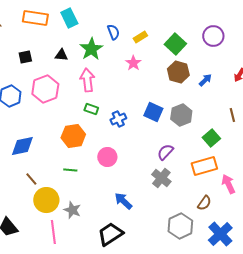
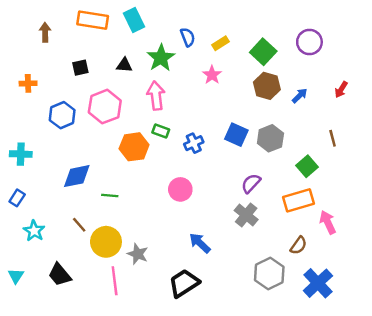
orange hexagon: (73, 136) -> (134, 147), moved
green line: (70, 170) -> (110, 196), moved
brown line: (31, 179) -> (79, 225), moved

